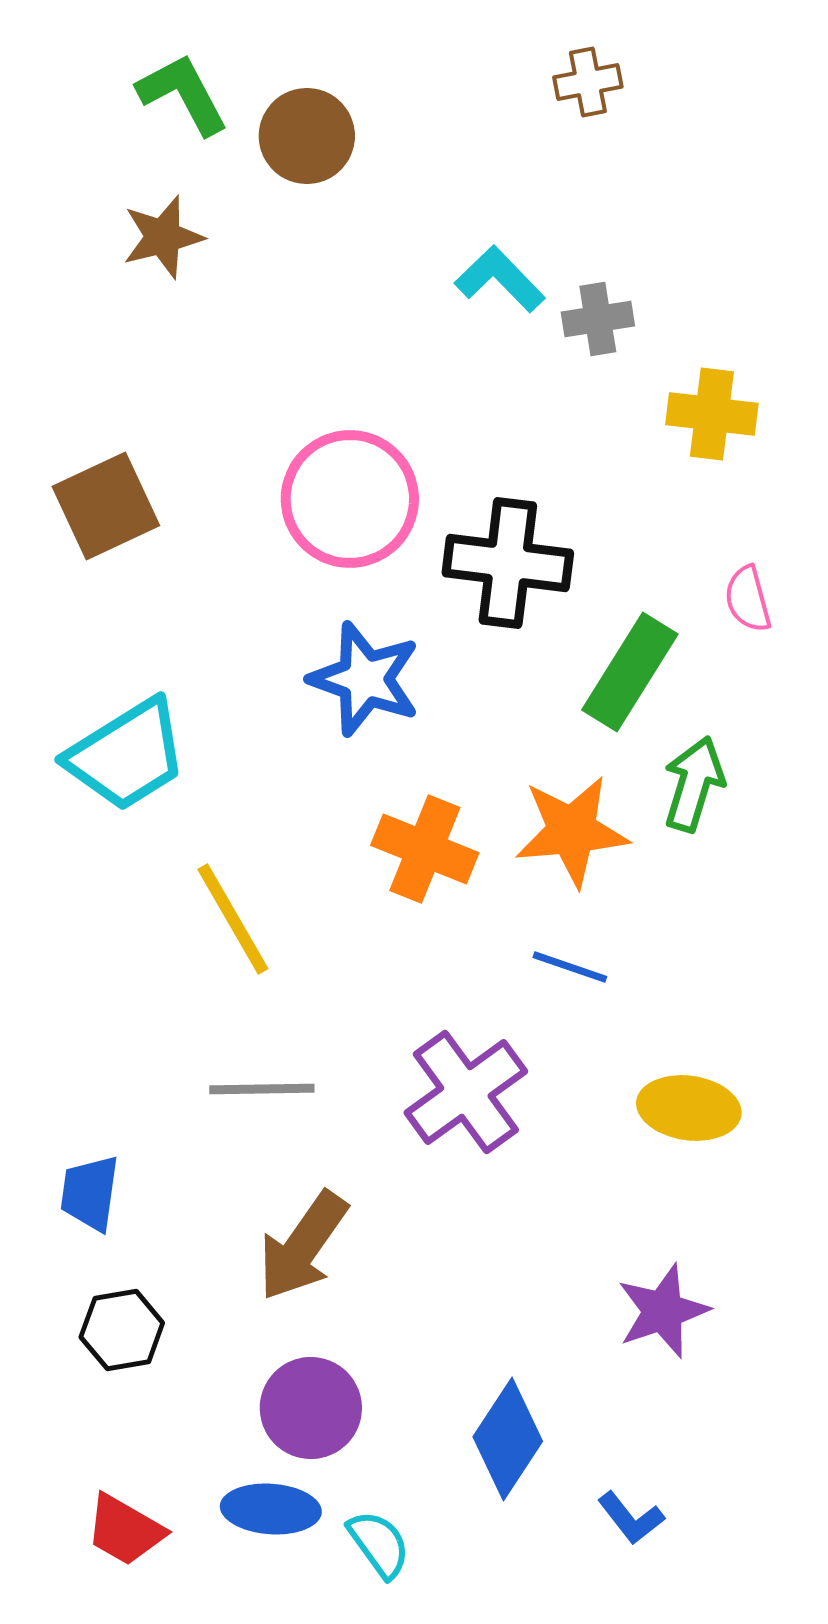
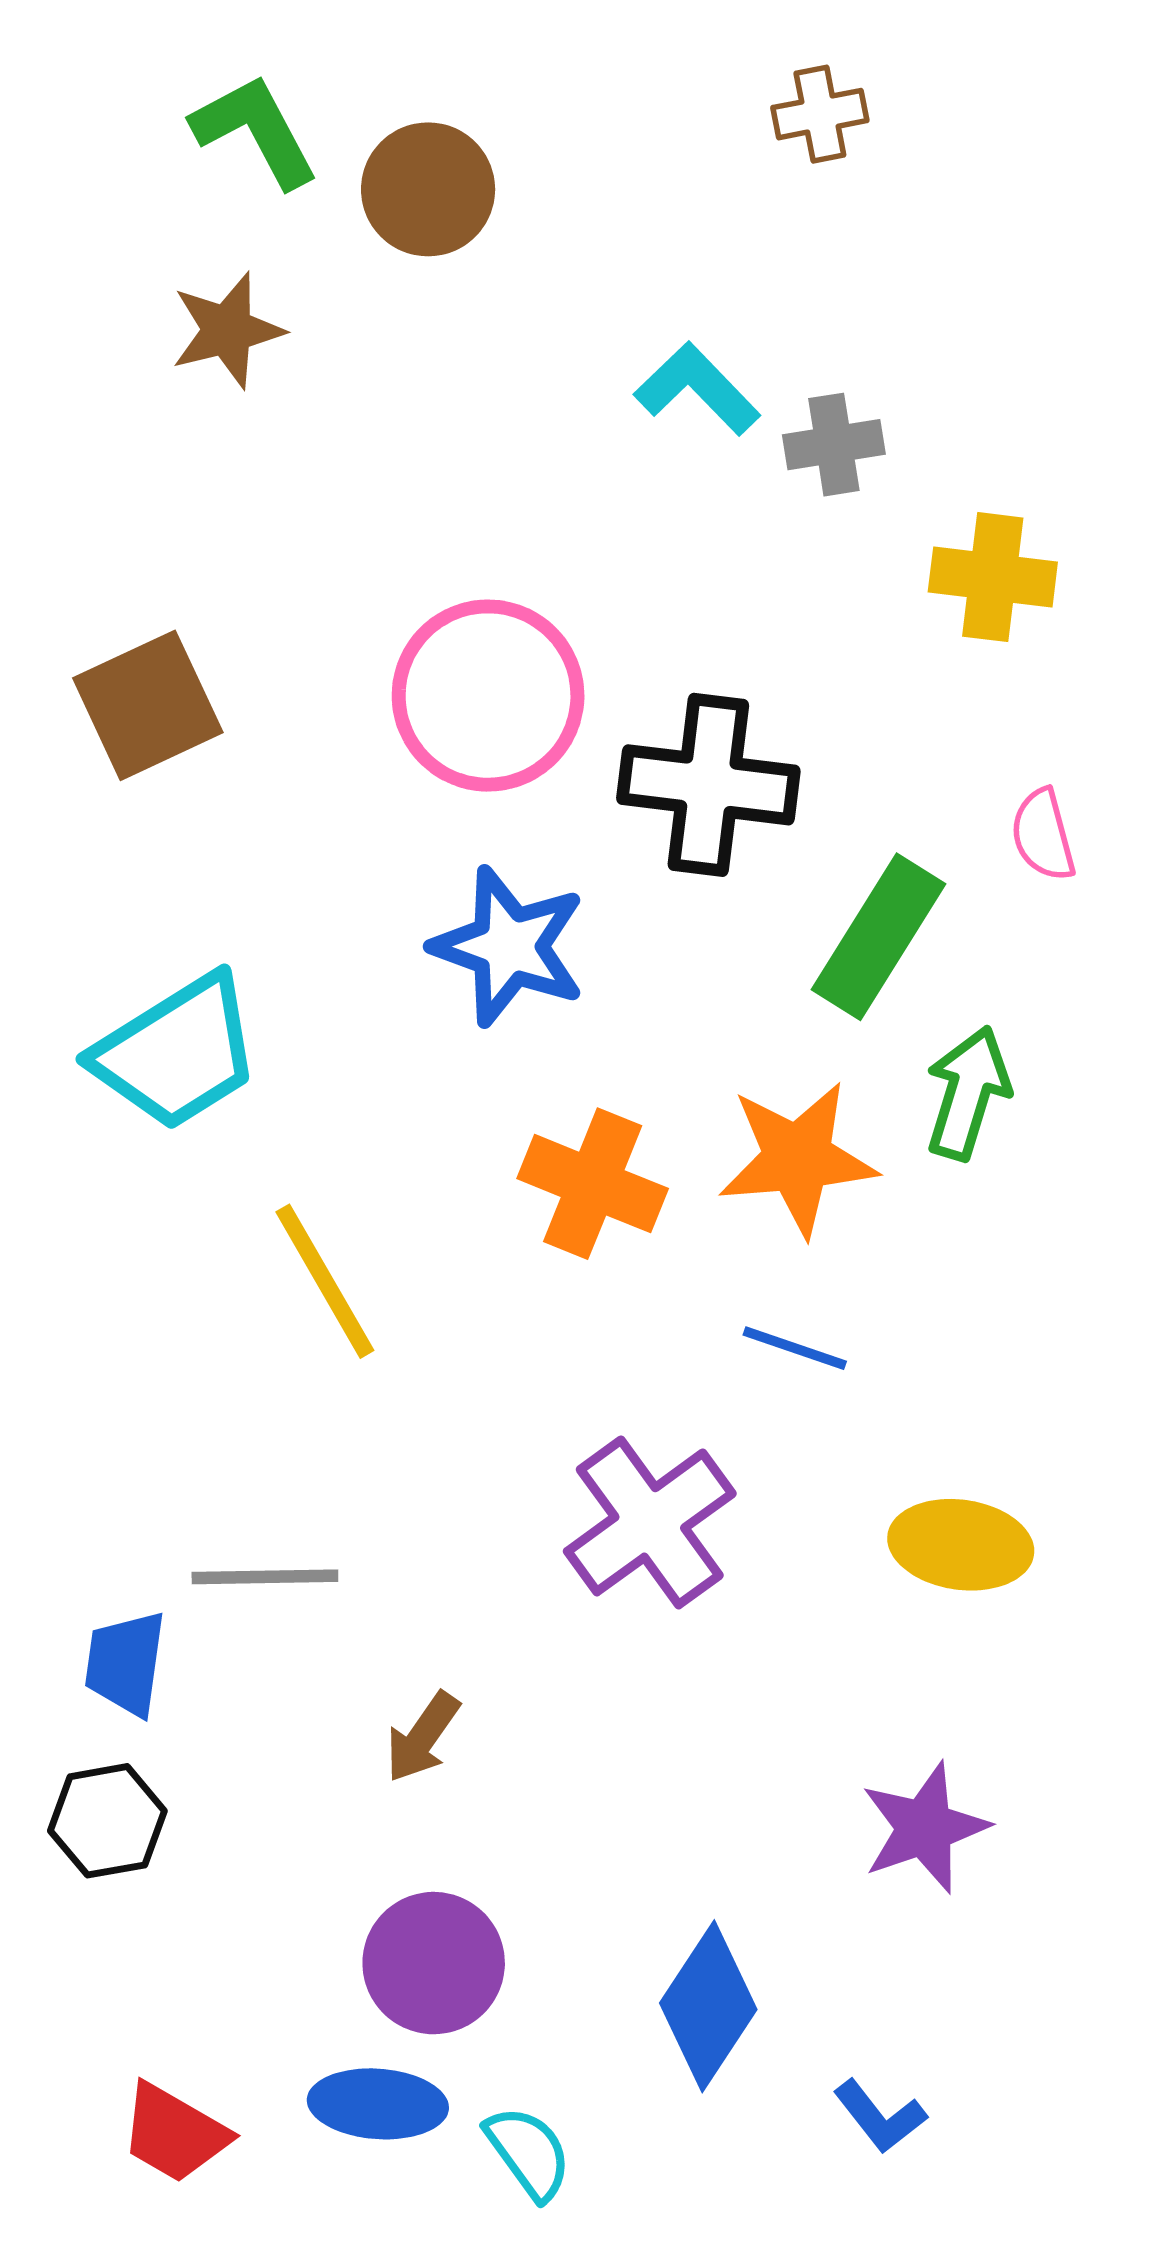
gray line: (262, 1089) -> (265, 1577), moved
brown arrow: (303, 1246) -> (422, 1737), size x0.6
black hexagon: (122, 1330) -> (107, 1821), moved

